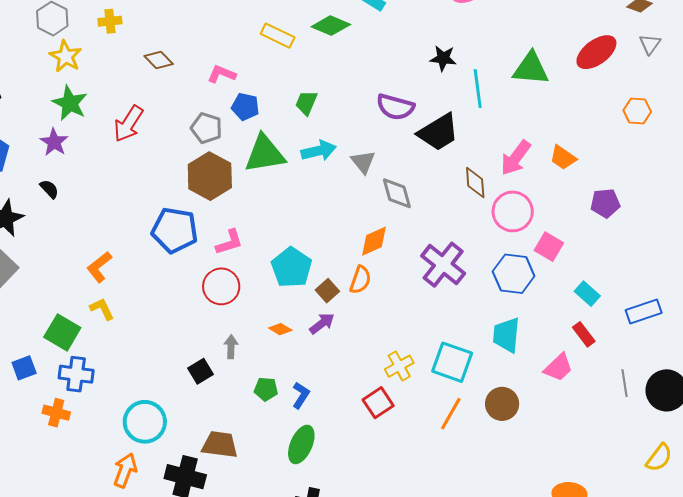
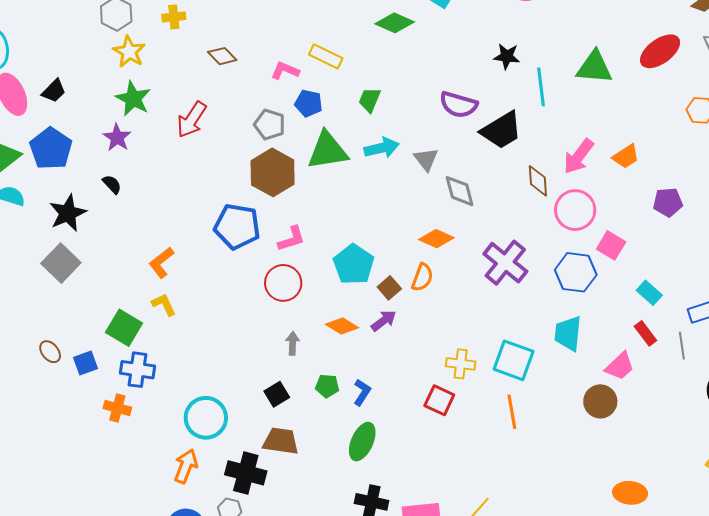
yellow rectangle: (278, 36) -> (326, 56), moved
orange trapezoid: (563, 158) -> (626, 156), turned -68
orange diamond: (374, 241) -> (436, 239), turned 48
orange diamond: (280, 329) -> (342, 326), size x1.4
yellow cross: (399, 366) -> (461, 364), turned 36
black square: (201, 371) -> (277, 394), moved
gray line: (624, 383) -> (682, 346), moved
red square: (378, 403) -> (439, 400), turned -32
brown circle: (502, 404) -> (600, 401), moved
orange line: (451, 414) -> (512, 412), turned -40

